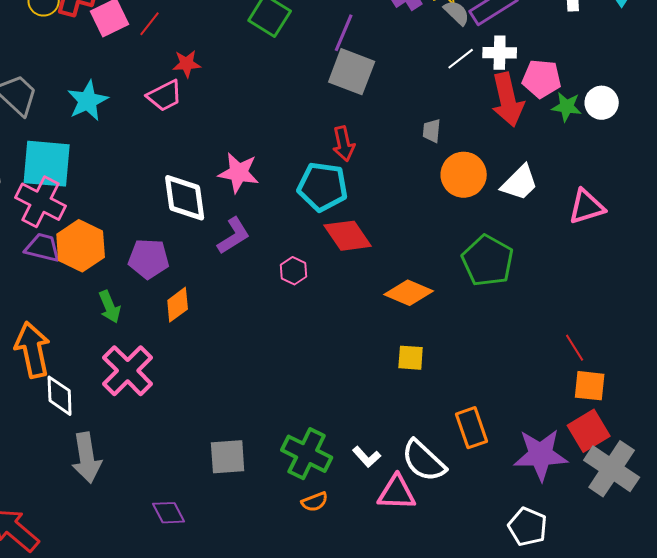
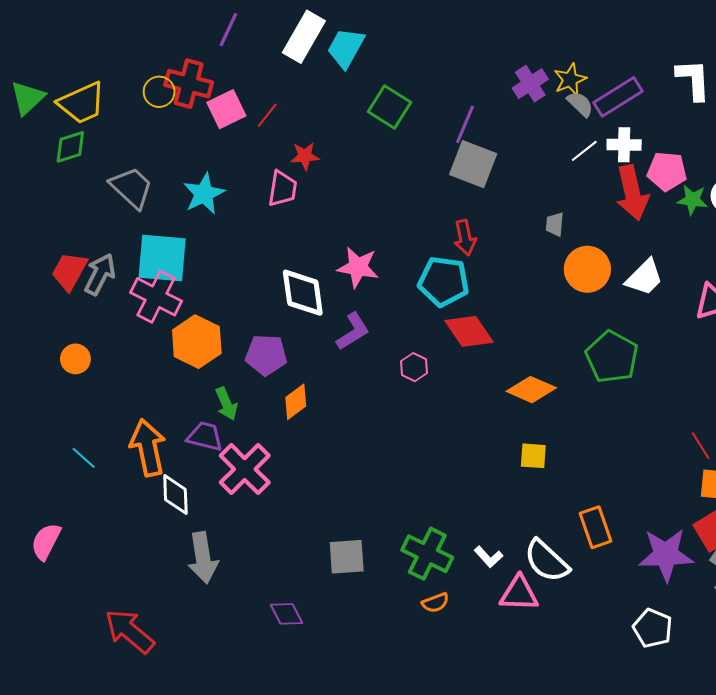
pink trapezoid: (165, 96) -> (282, 189), turned -54
purple trapezoid: (43, 248) -> (205, 436), moved

